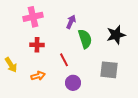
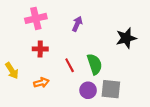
green semicircle: (85, 39) -> (95, 64), moved
gray square: (109, 70) -> (111, 89), moved
purple circle: (73, 83) -> (88, 90), moved

